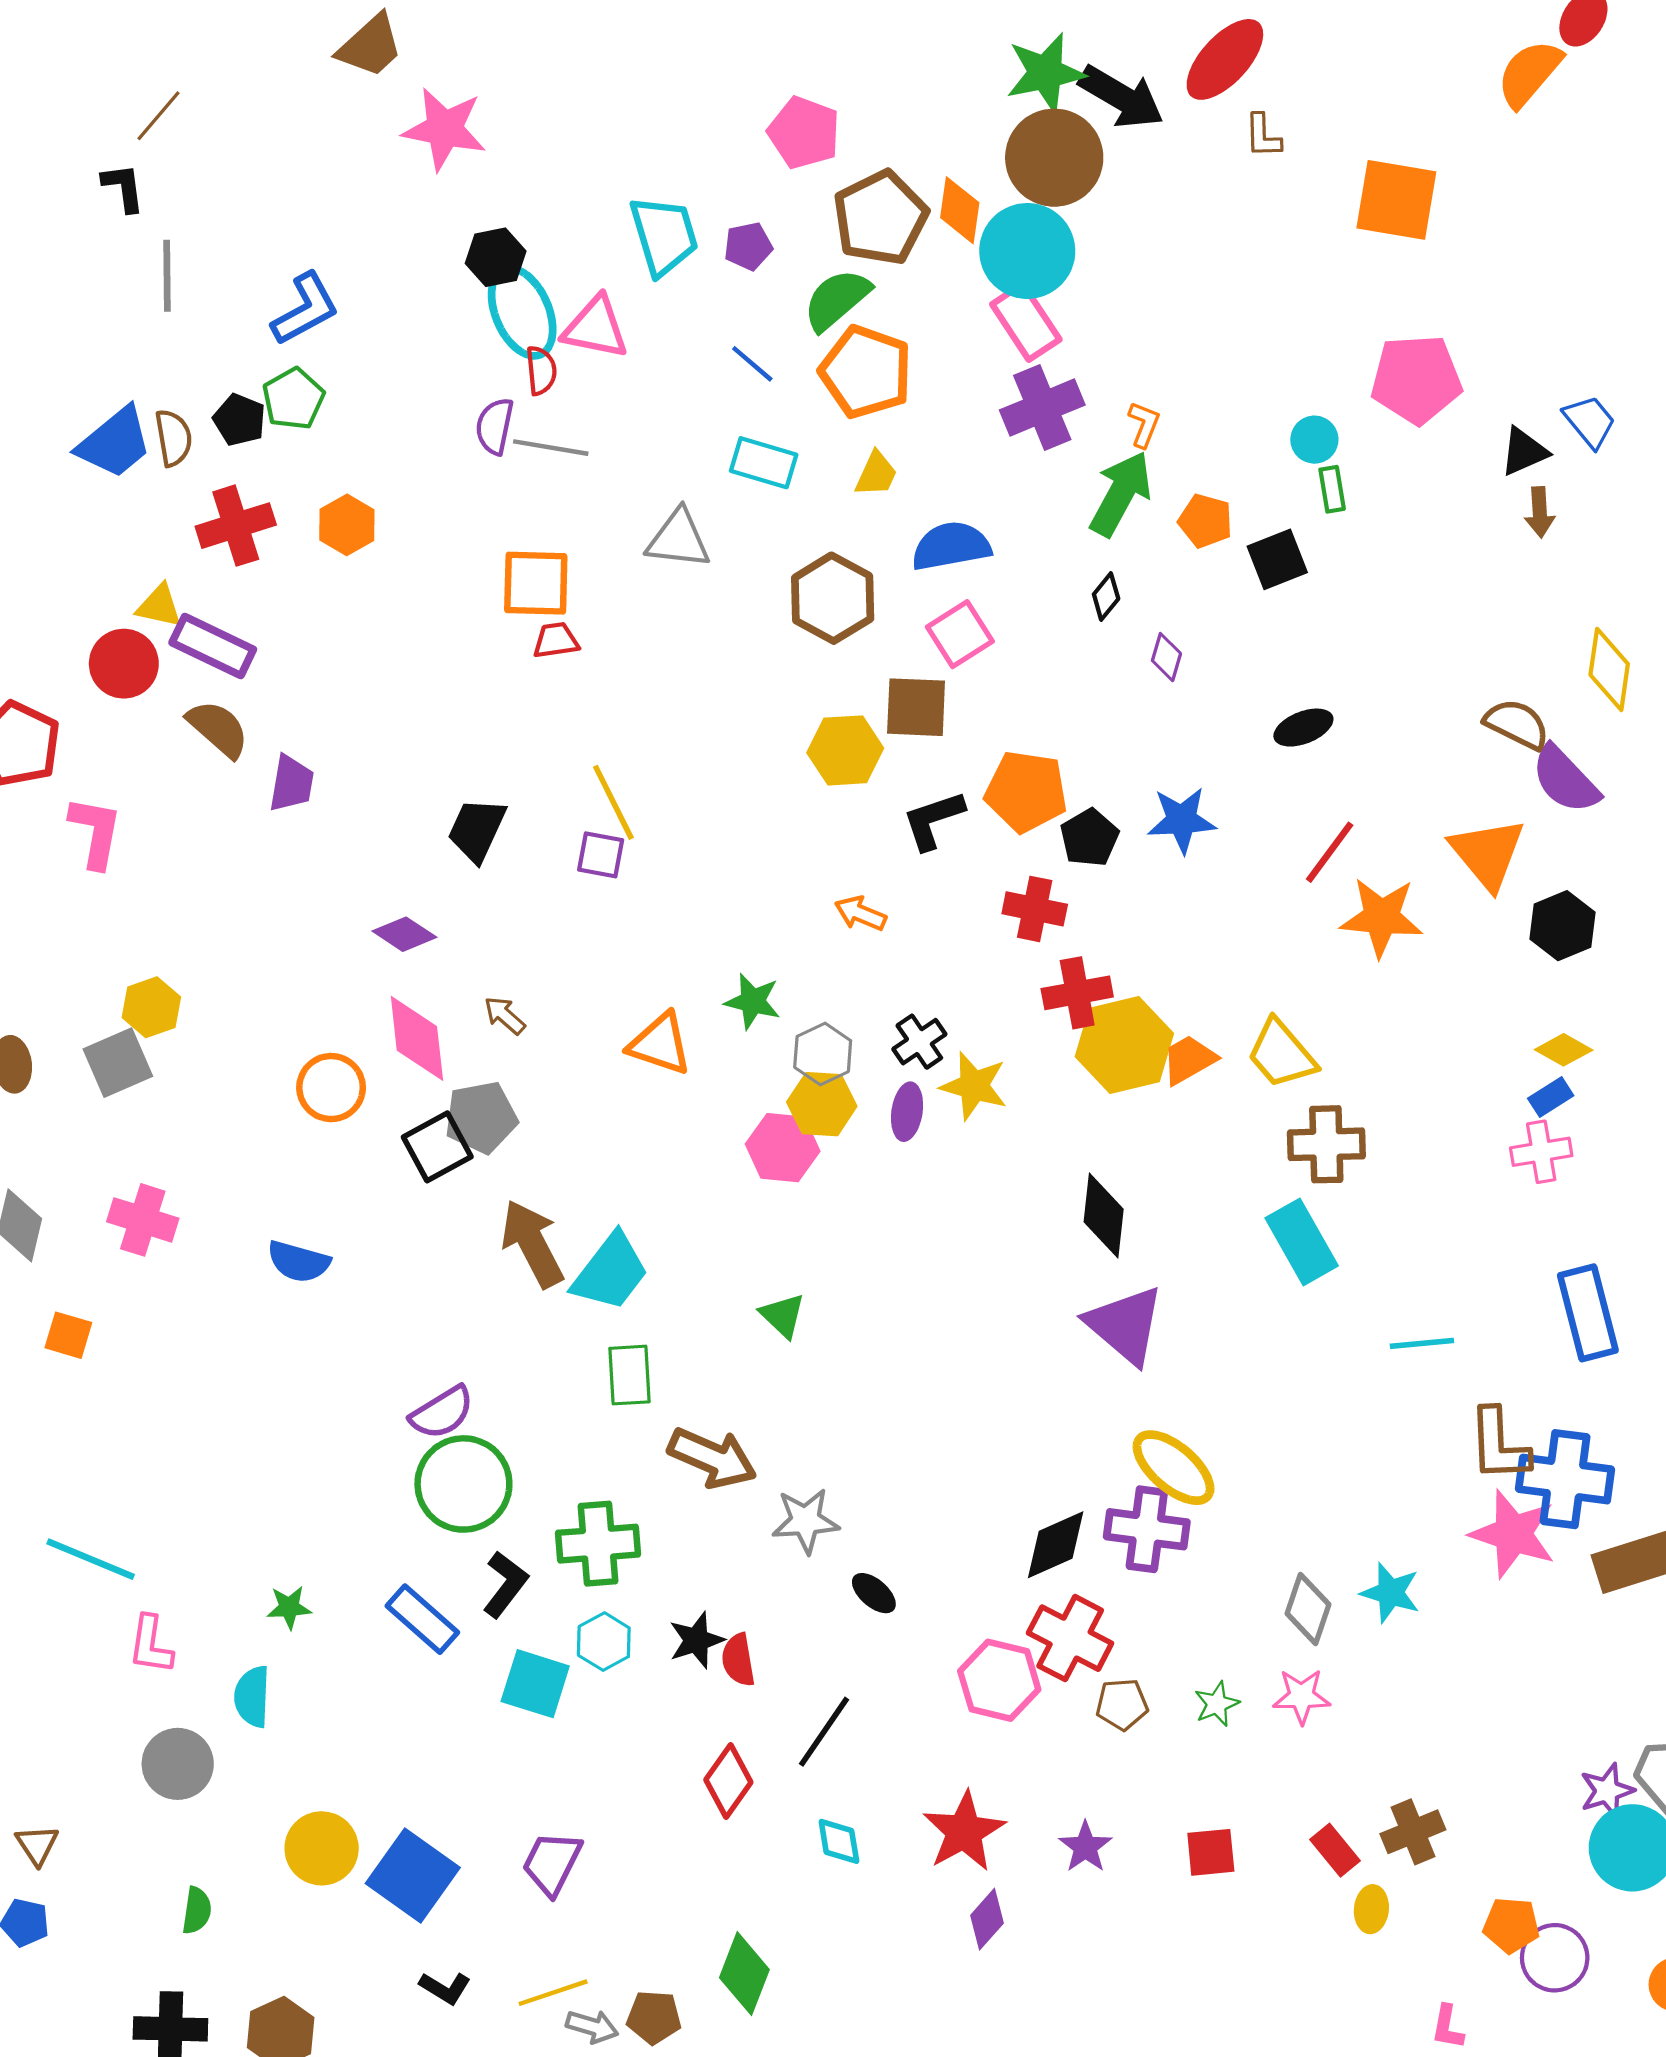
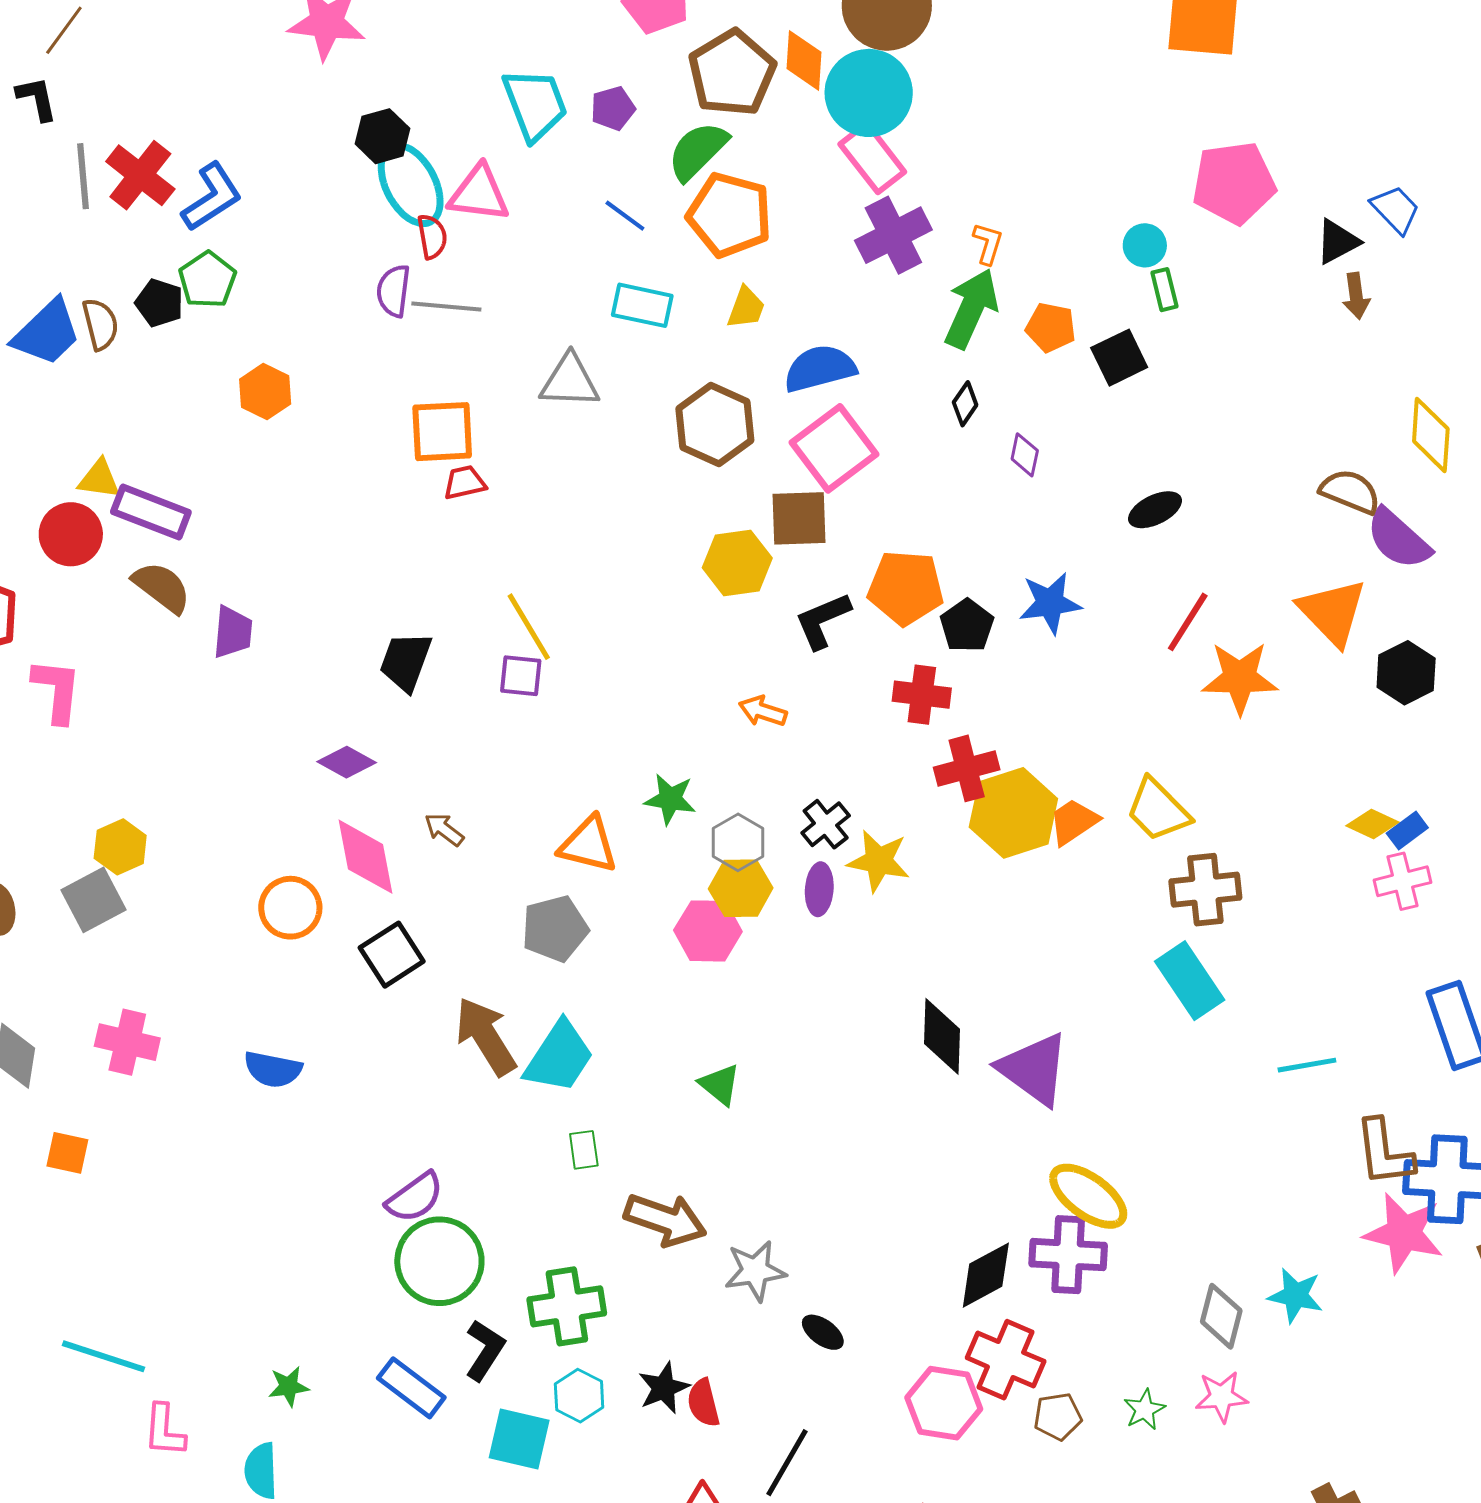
red cross: (236, 526) -> (140, 175), moved, turned -30
pink square: (960, 634) -> (834, 448), size x1.4
yellow diamond: (1564, 1050) -> (1372, 824), moved
gray pentagon: (481, 1117) -> (555, 929), moved
black diamond: (1104, 1216) -> (942, 1036), moved
green rectangle: (630, 1375) -> (584, 1150), size x0.7

